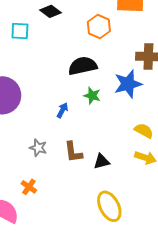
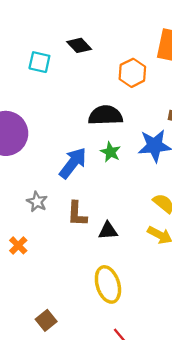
blue arrow: (62, 110) -> (73, 163), size x1.8

